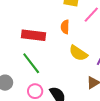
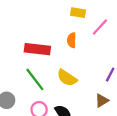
yellow semicircle: (78, 53) -> (67, 78), moved

